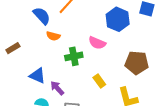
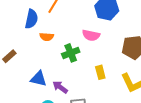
blue semicircle: (42, 16) -> (31, 19), turned 66
yellow rectangle: (99, 81) -> (100, 72), turned 32

